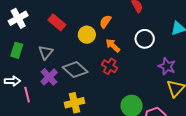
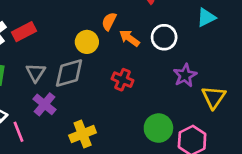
red rectangle: (57, 22) -> (24, 32), moved, turned -60
orange arrow: (113, 45) -> (129, 38), moved
purple star: (167, 66) -> (185, 75), moved, turned 30
gray diamond: (75, 70) -> (69, 73), moved, turned -50

